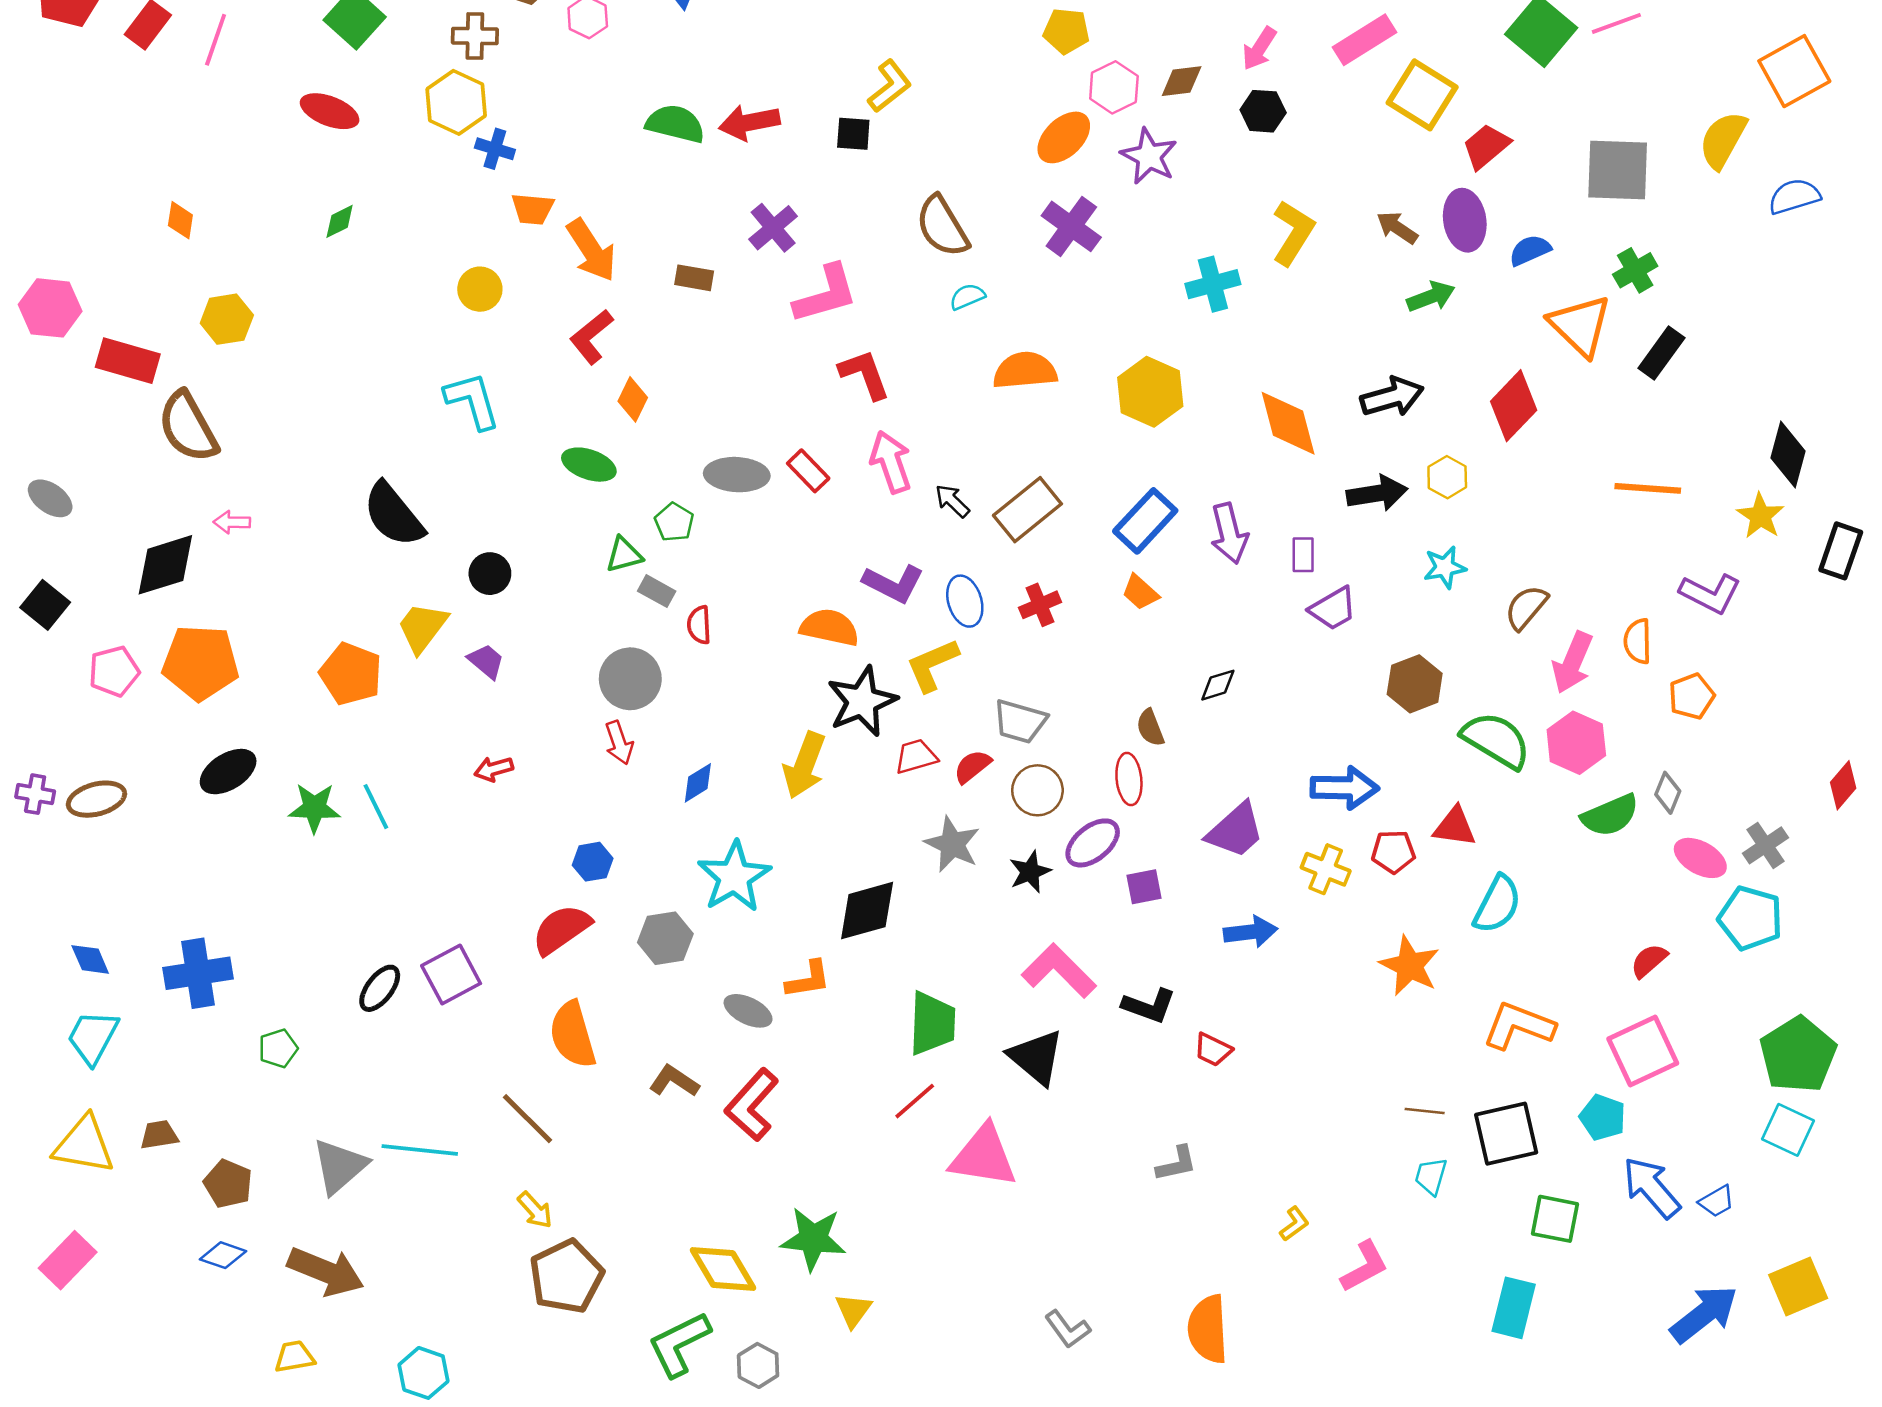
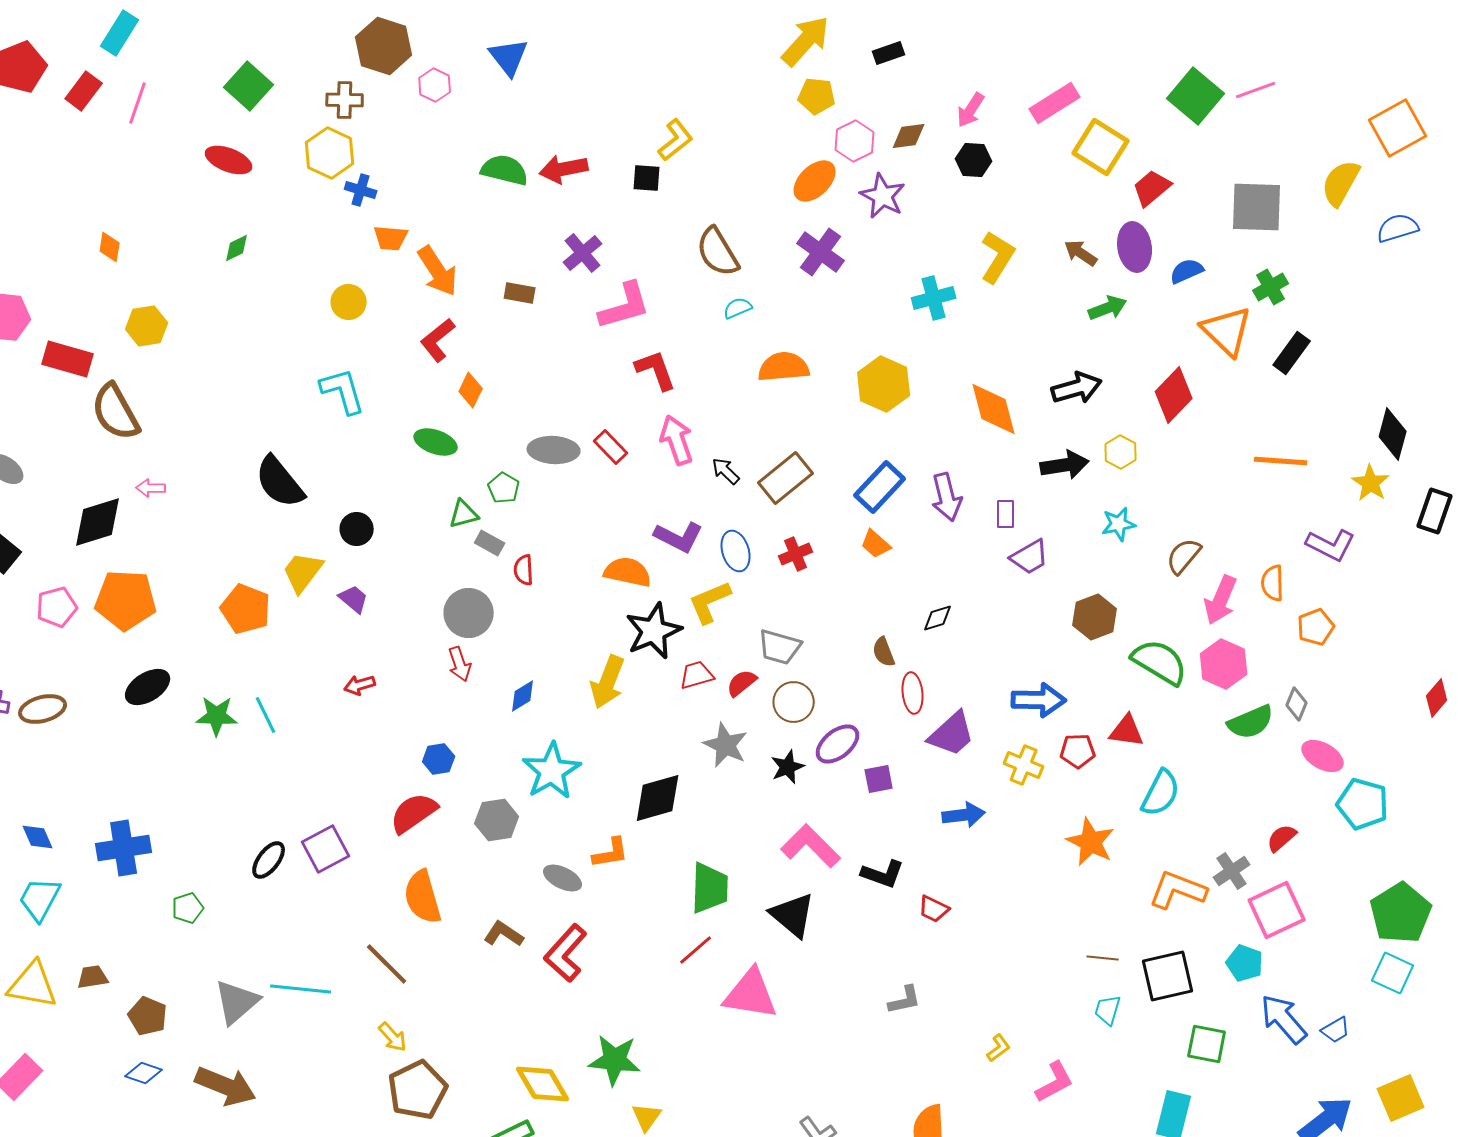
red ellipse: (1129, 779) -> (913, 693), moved
gray cross: (1765, 845) -> (1232, 871), moved

